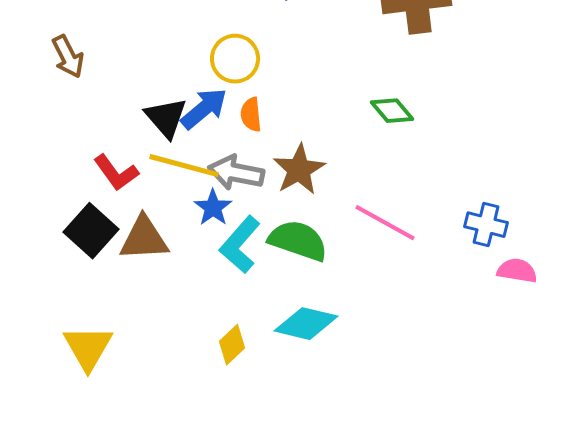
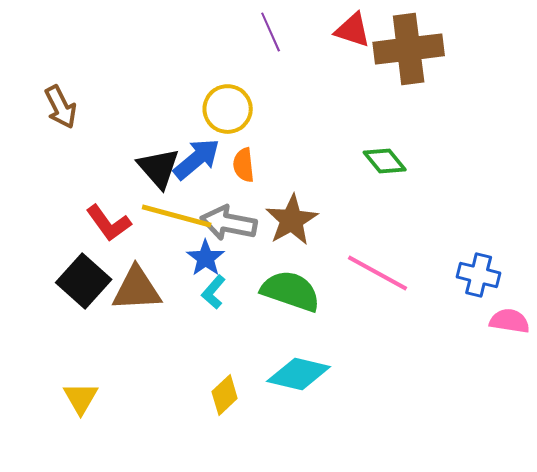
cyan L-shape: (240, 245) -> (214, 292), moved, size x0.6
yellow triangle: (88, 348) -> (81, 398), size x0.7

